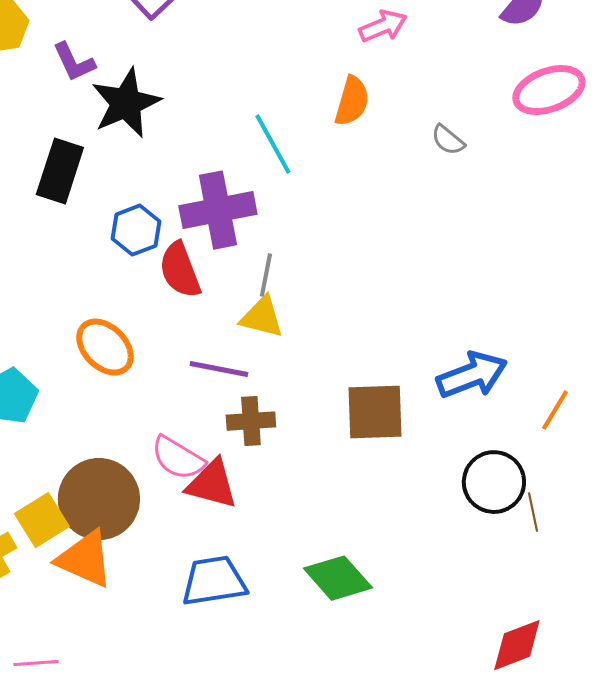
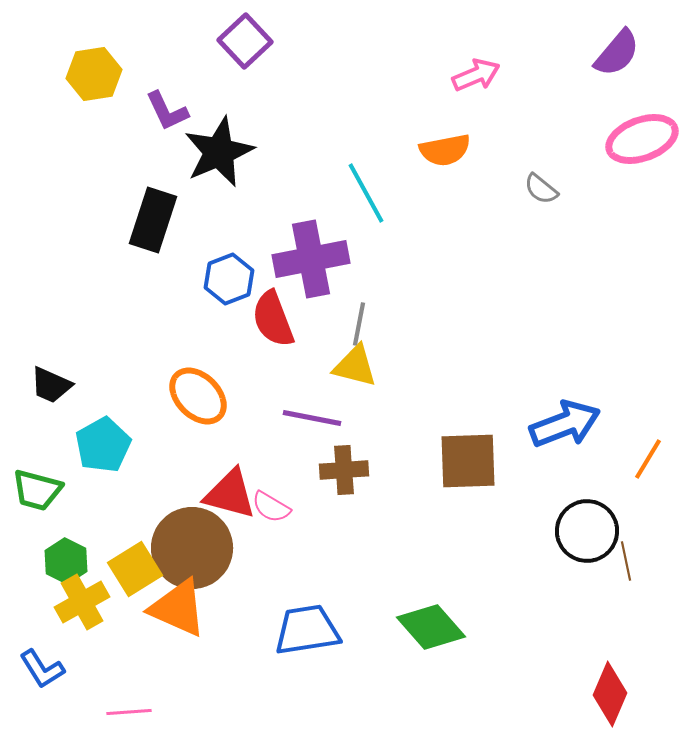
orange semicircle: (352, 101) -> (445, 150), turned 63
pink semicircle: (178, 458) -> (271, 507), size x0.7
red triangle: (212, 484) -> (230, 494), moved
red diamond: (517, 645) -> (610, 694), turned -46

